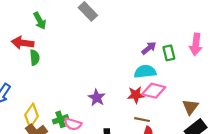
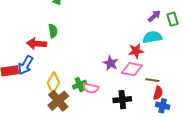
red arrow: (23, 43) -> (37, 44), moved
pink diamond: (154, 91) -> (132, 69), moved
red star: (136, 95) -> (136, 51), moved

